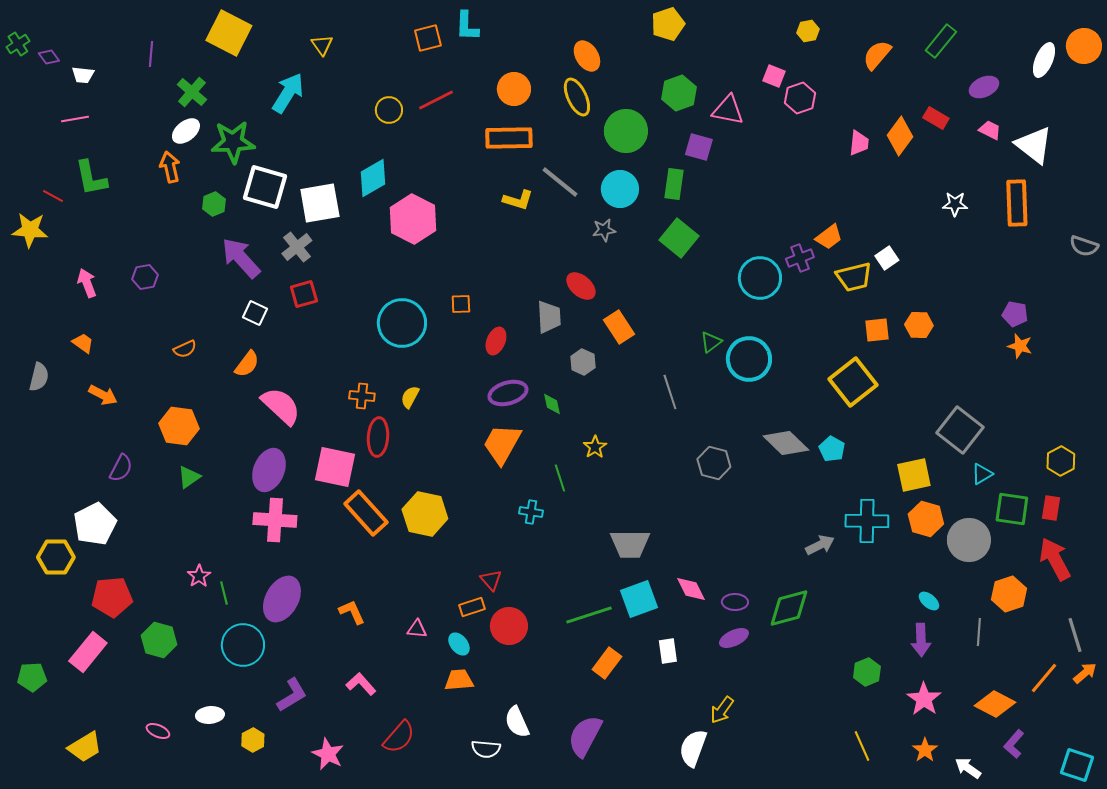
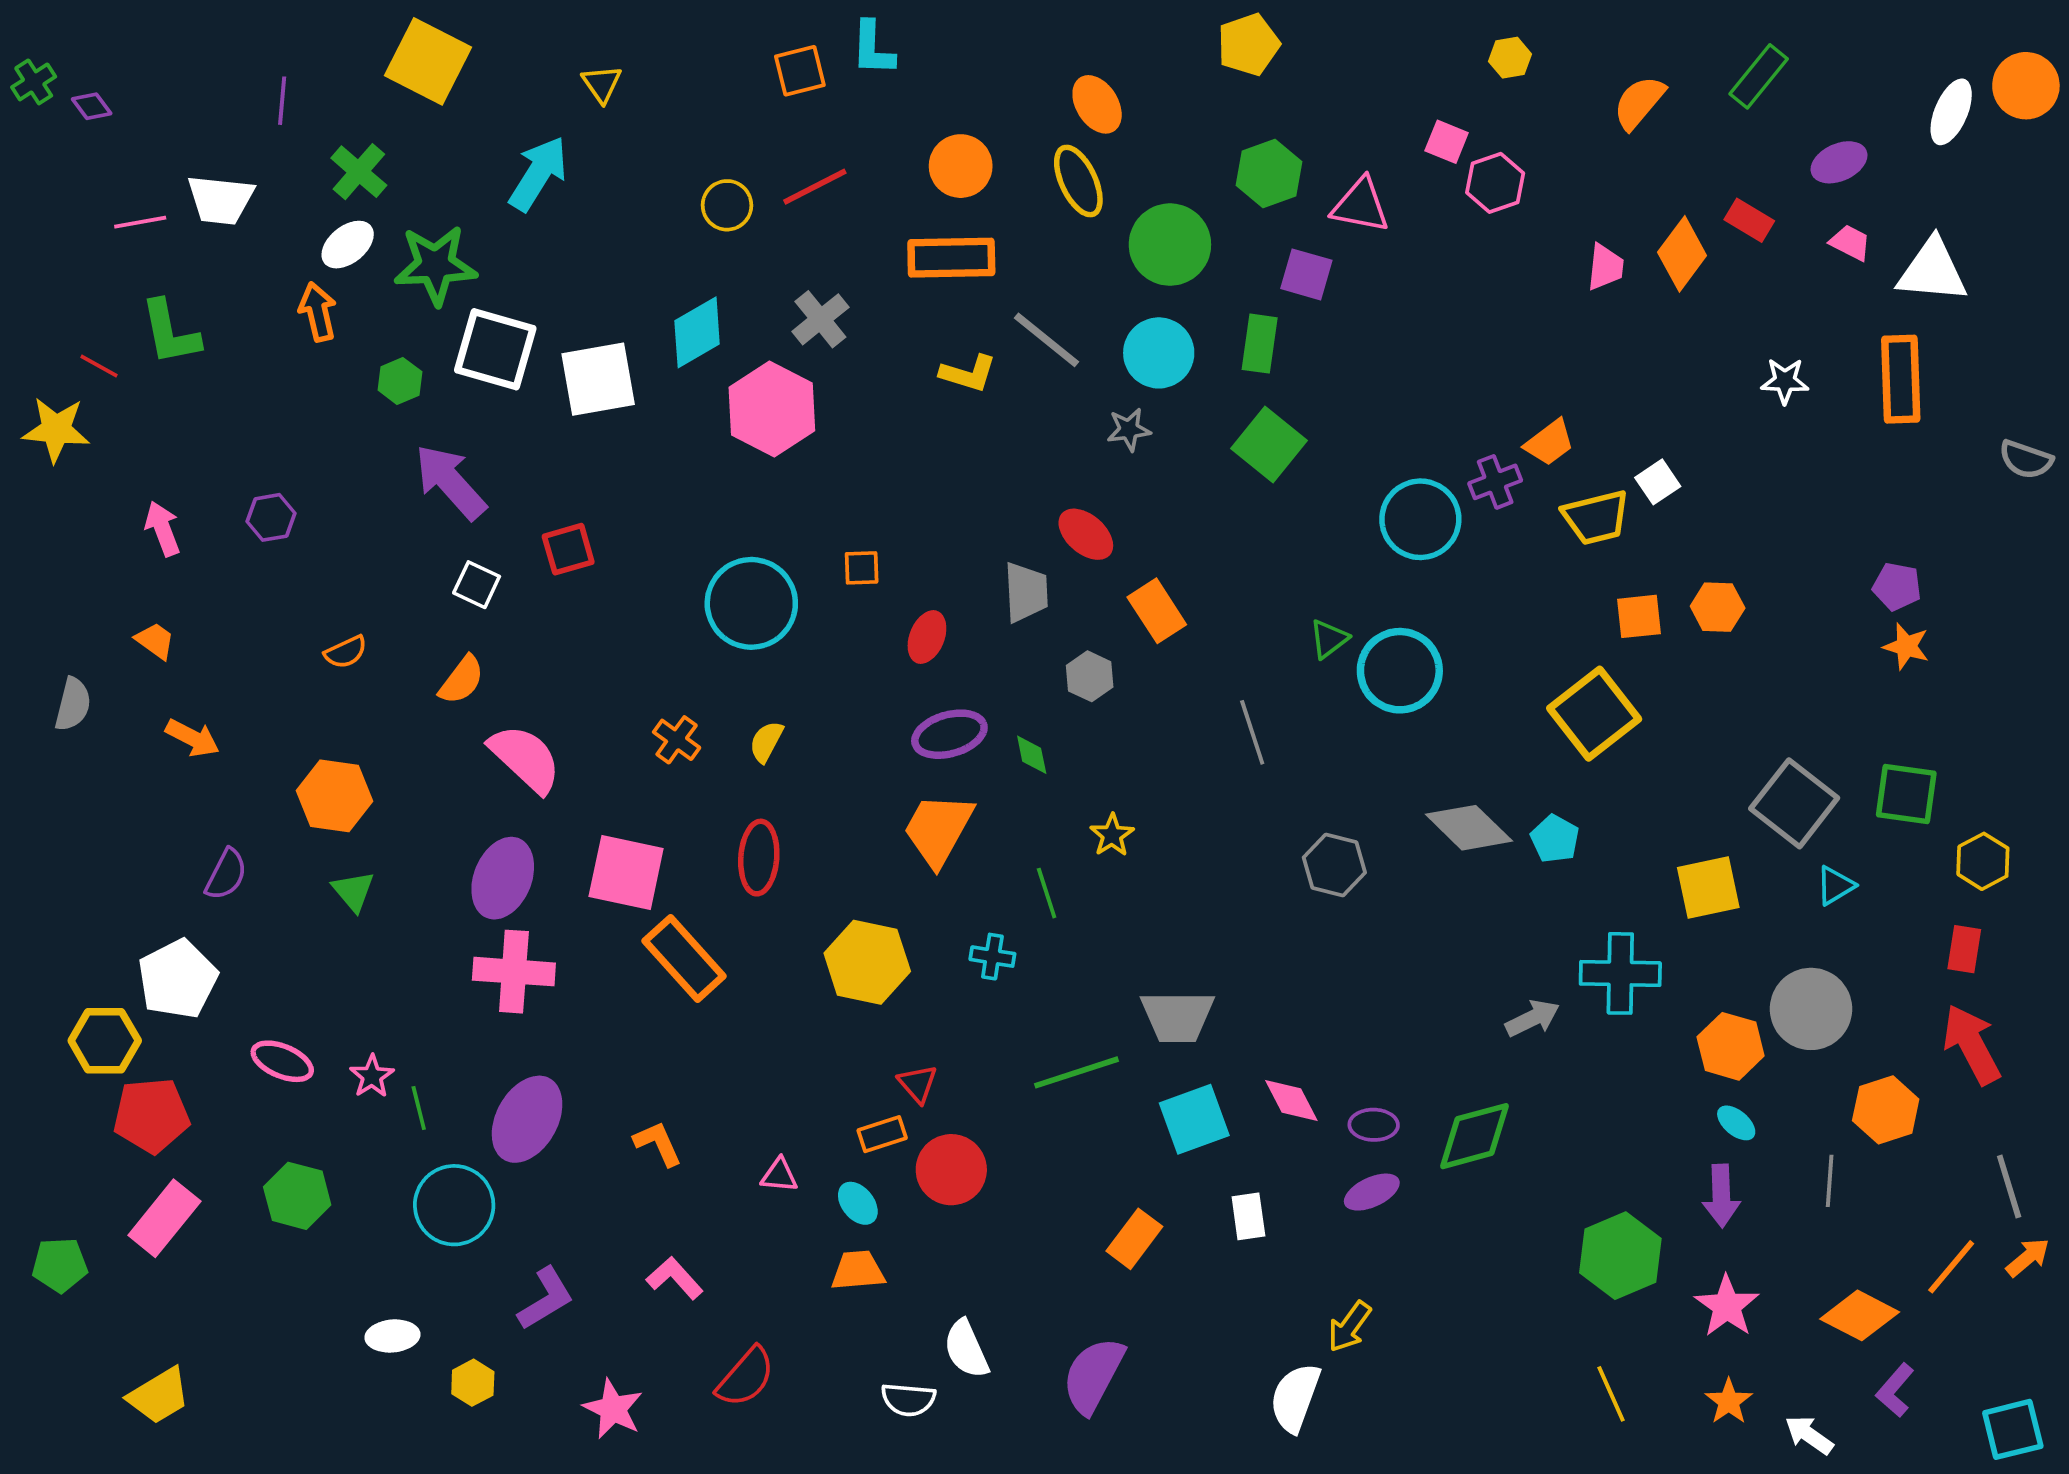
white trapezoid: (83, 75) -> (221, 200), moved, size x1.6
white triangle: (1034, 145) -> (1932, 271), turned -33
gray cross: (297, 247) -> (820, 319), moved
orange cross: (362, 396) -> (677, 740), turned 30
red ellipse: (378, 437) -> (759, 858), moved
green triangle: (189, 477) -> (353, 891), turned -35
green square: (1012, 509) -> (1906, 794), moved
yellow hexagon: (425, 514) -> (867, 962), moved
orange hexagon: (926, 519) -> (1731, 1046), moved
red pentagon: (112, 597) -> (151, 1115), moved
green line: (589, 615) -> (1076, 1072), moved
green hexagon: (867, 672) -> (1620, 1256), size x1.6
pink ellipse: (158, 731) -> (282, 1061), moved, size x1.4
cyan square: (1077, 765) -> (2013, 1429), turned -32

